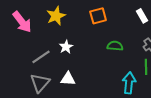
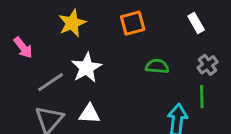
pink arrow: (22, 22) -> (23, 48), moved, size x0.7
white star: (66, 47) -> (87, 68), size x1.5

